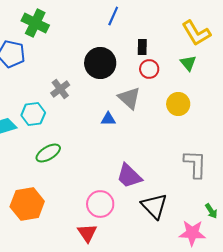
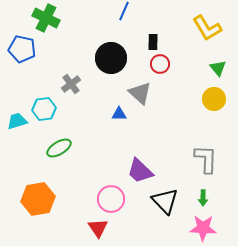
green triangle: (188, 63) -> (218, 68), moved
yellow circle: (178, 104) -> (214, 99), moved
green arrow: (211, 211) -> (203, 198), moved, turned 35

